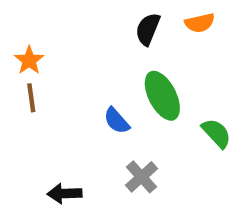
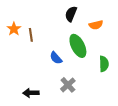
orange semicircle: (200, 23) -> (96, 25), moved
brown line: (31, 98) -> (31, 35), moved
green semicircle: (216, 133) -> (104, 64), turned 42

